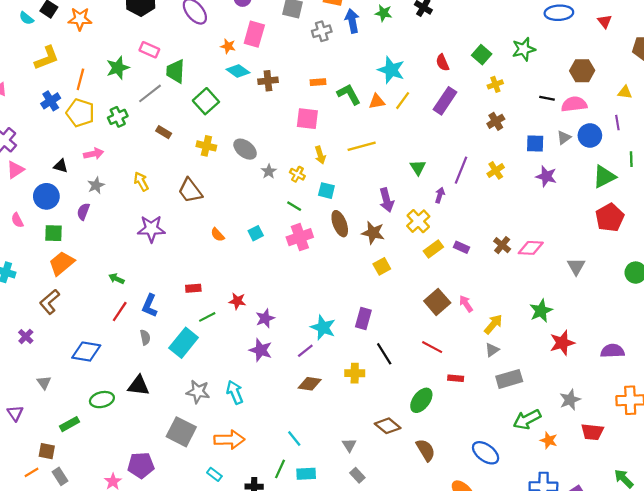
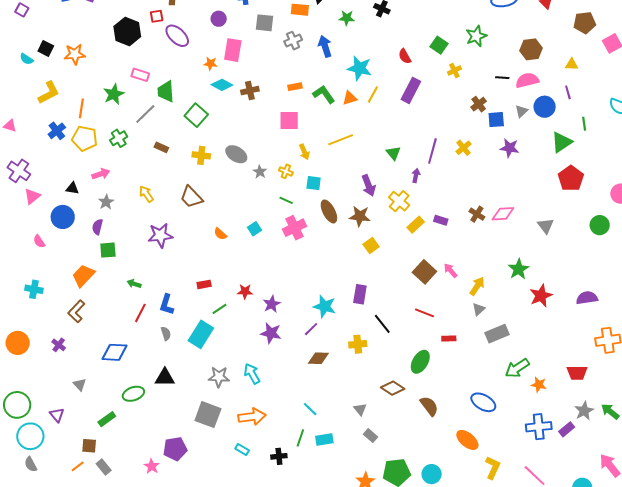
blue arrow: (352, 21) -> (325, 46), moved
brown cross: (496, 121) -> (479, 104), moved
green square: (54, 233) -> (108, 250), moved
gray star: (570, 400) -> (584, 411), moved

